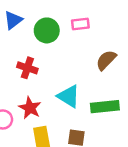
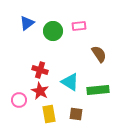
brown semicircle: (106, 60) -> (99, 54), turned 102
red cross: (27, 68) -> (40, 70), moved

